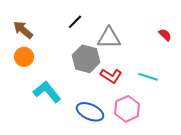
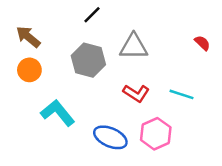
black line: (75, 22) -> (92, 15), moved
gray hexagon: (86, 59) -> (88, 60), moved

